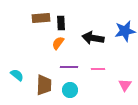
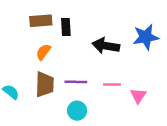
orange semicircle: (58, 43) -> (43, 52), moved
brown trapezoid: (44, 85) -> (45, 84), moved
pink triangle: (125, 85) -> (138, 96), moved

